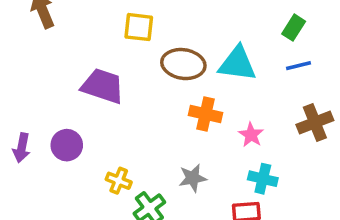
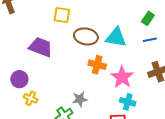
pink star: (251, 135) -> (122, 77), size x1.6
gray star: (193, 178) -> (80, 99), moved
yellow cross: (119, 181) -> (31, 98), moved

